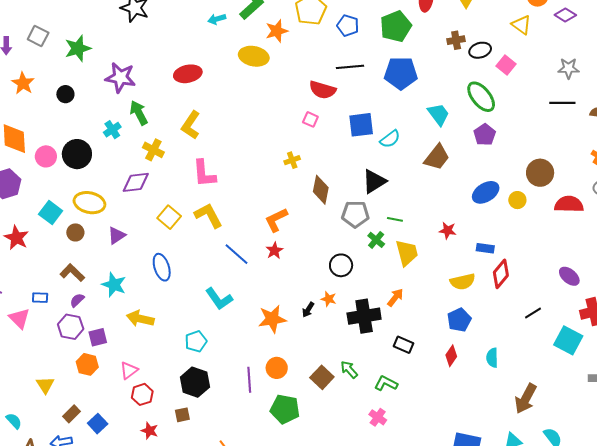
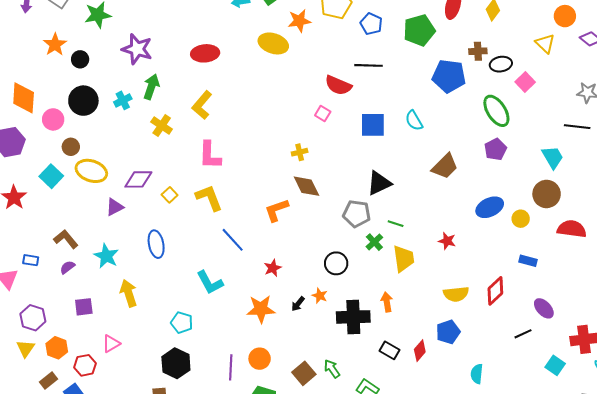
blue pentagon: (401, 73) -> (449, 76), moved
orange star: (23, 83) -> (55, 45), moved
green arrow: (139, 113) -> (151, 87), turned 40
cyan trapezoid: (438, 114) -> (553, 157), moved
cyan semicircle: (390, 139) -> (414, 121), moved, turned 90
black circle: (77, 154) -> (83, 101), moved
purple diamond: (136, 182) -> (138, 179), moved
brown diamond: (321, 190) -> (307, 186), moved, turned -44
yellow square: (169, 217) -> (170, 195), size x0.7
brown circle: (75, 232) -> (71, 147), moved
blue rectangle: (485, 248) -> (528, 261), moved
red star: (274, 251) -> (273, 268), moved
purple ellipse: (569, 276) -> (544, 308), moved
orange arrow: (395, 297) -> (387, 302), turned -54
yellow arrow: (140, 319) -> (129, 293), turned 52
purple hexagon: (71, 327) -> (33, 318), moved
cyan square: (568, 340) -> (555, 365), size x0.7
cyan pentagon: (196, 341) -> (182, 323), turned 30
red diamond: (451, 356) -> (420, 351), moved
orange hexagon: (87, 364) -> (57, 348), moved
red hexagon: (142, 394) -> (85, 365), moved

